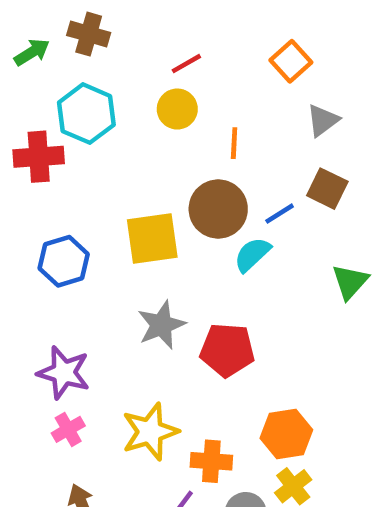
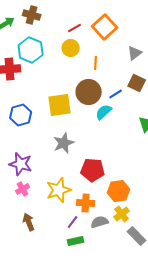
orange square: (291, 61) -> (105, 27), moved, size x1.4
red pentagon: (227, 350) -> (93, 170), moved

